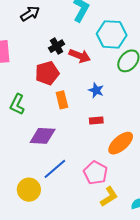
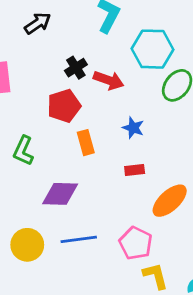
blue line: (55, 169) -> (79, 239), turned 35
yellow circle: (29, 190) -> (27, 245), moved
yellow L-shape: (109, 197) -> (156, 276), turned -70

